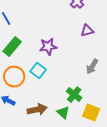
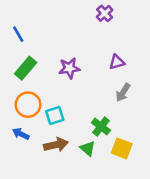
purple triangle: (87, 31) -> (117, 62), moved
cyan square: (38, 71) -> (55, 116), moved, turned 35

